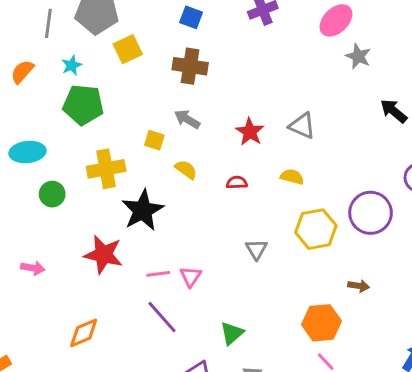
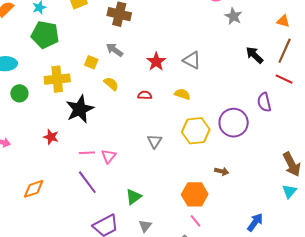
red star: (103, 255) -> (51, 137), size x0.6

